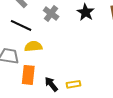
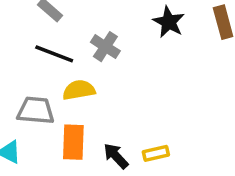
gray cross: (51, 14) -> (105, 47), moved

